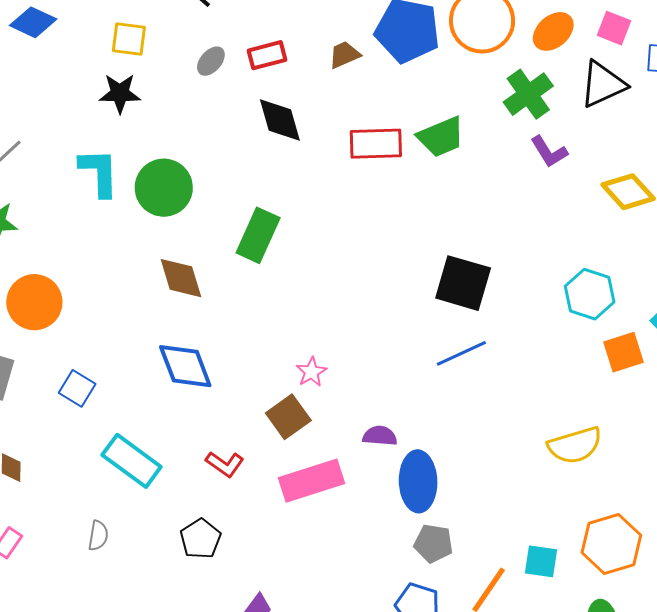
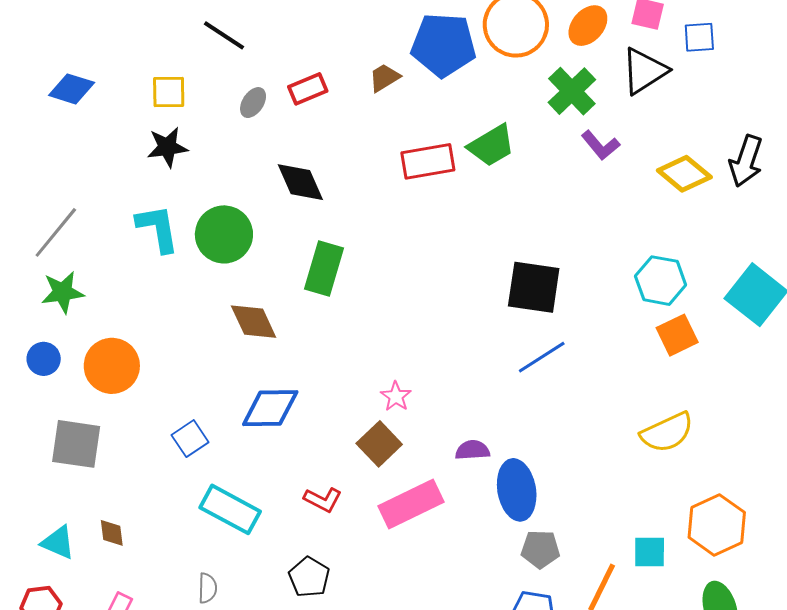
black diamond: (280, 120) -> (300, 182), moved
orange square: (623, 352) -> (677, 335), moved
blue diamond: (185, 366) -> (270, 408), turned -62
blue square: (77, 388) -> (190, 439), moved, turned 33

